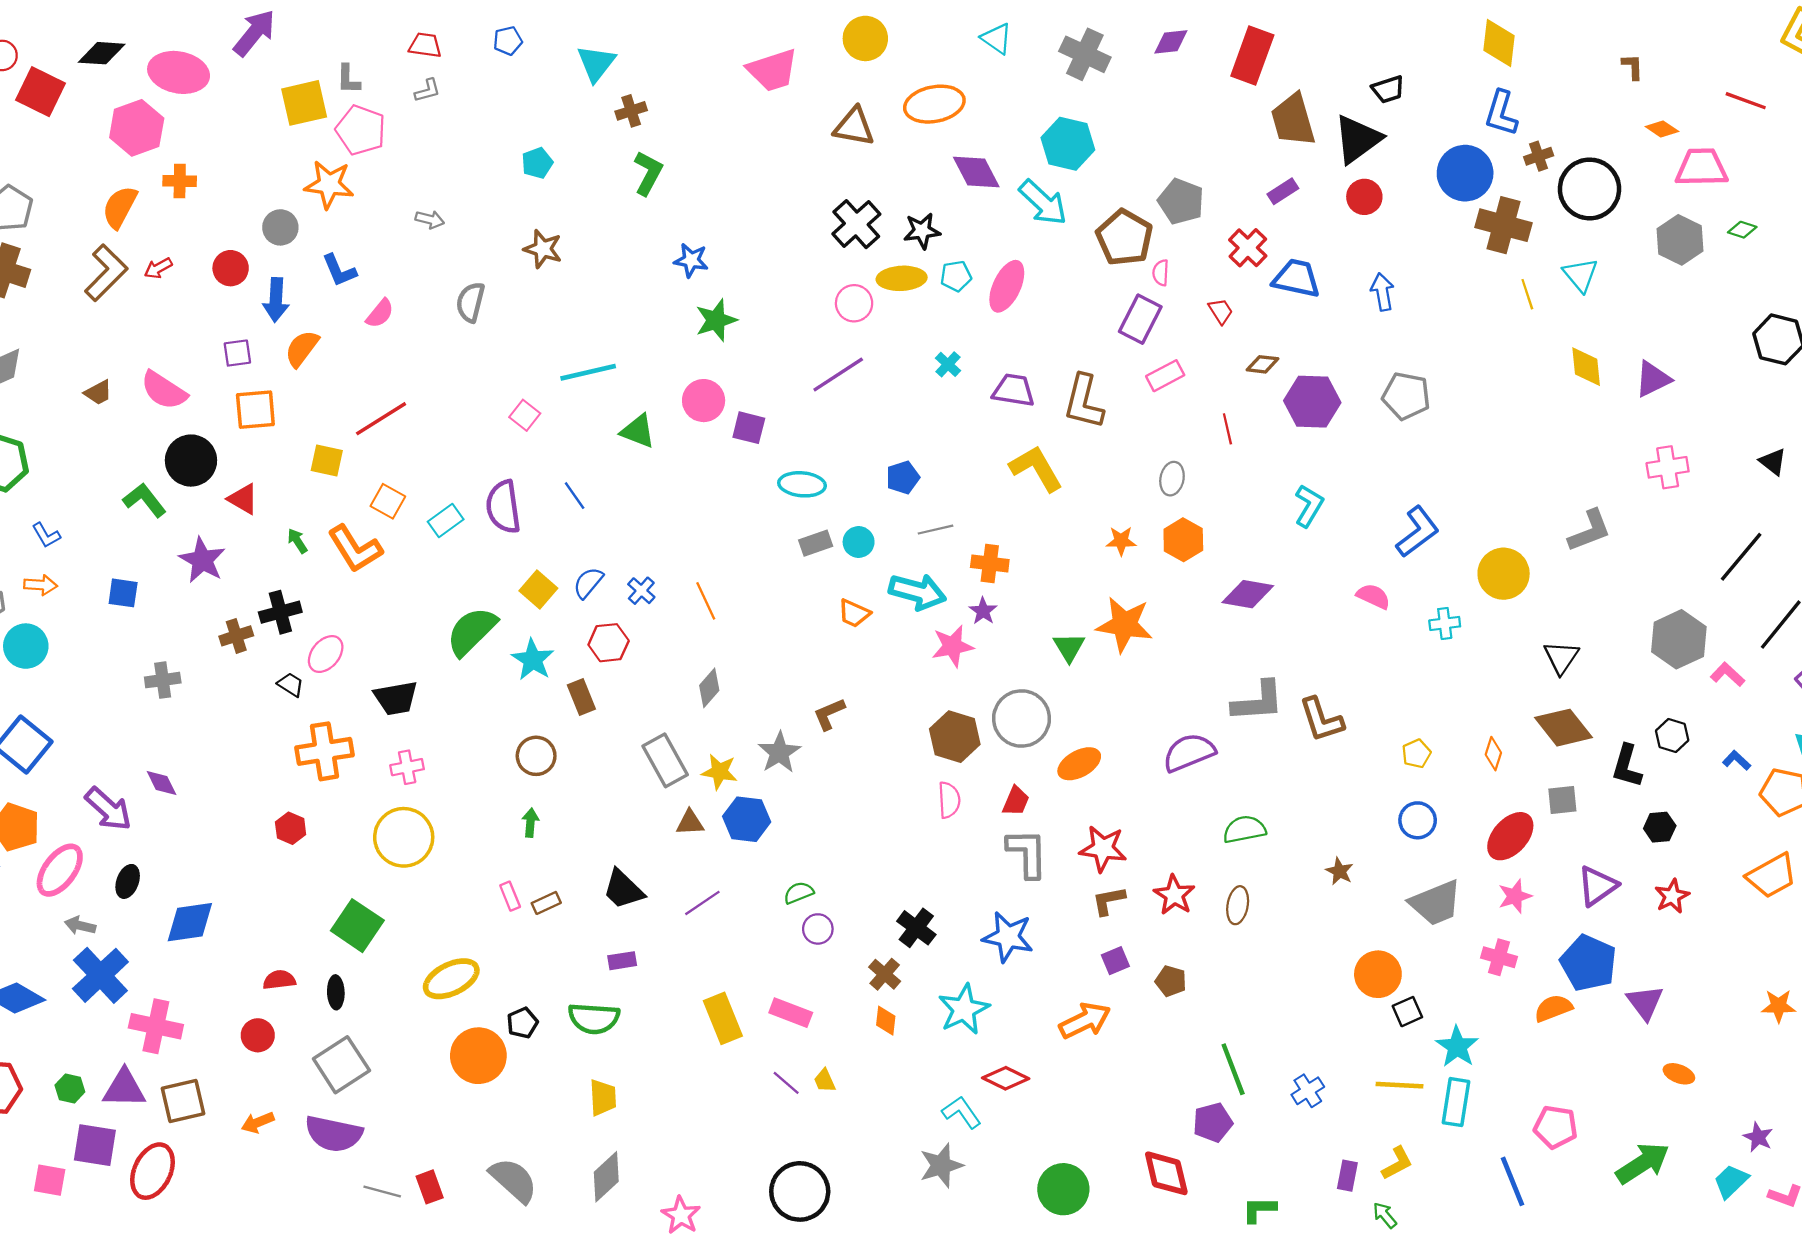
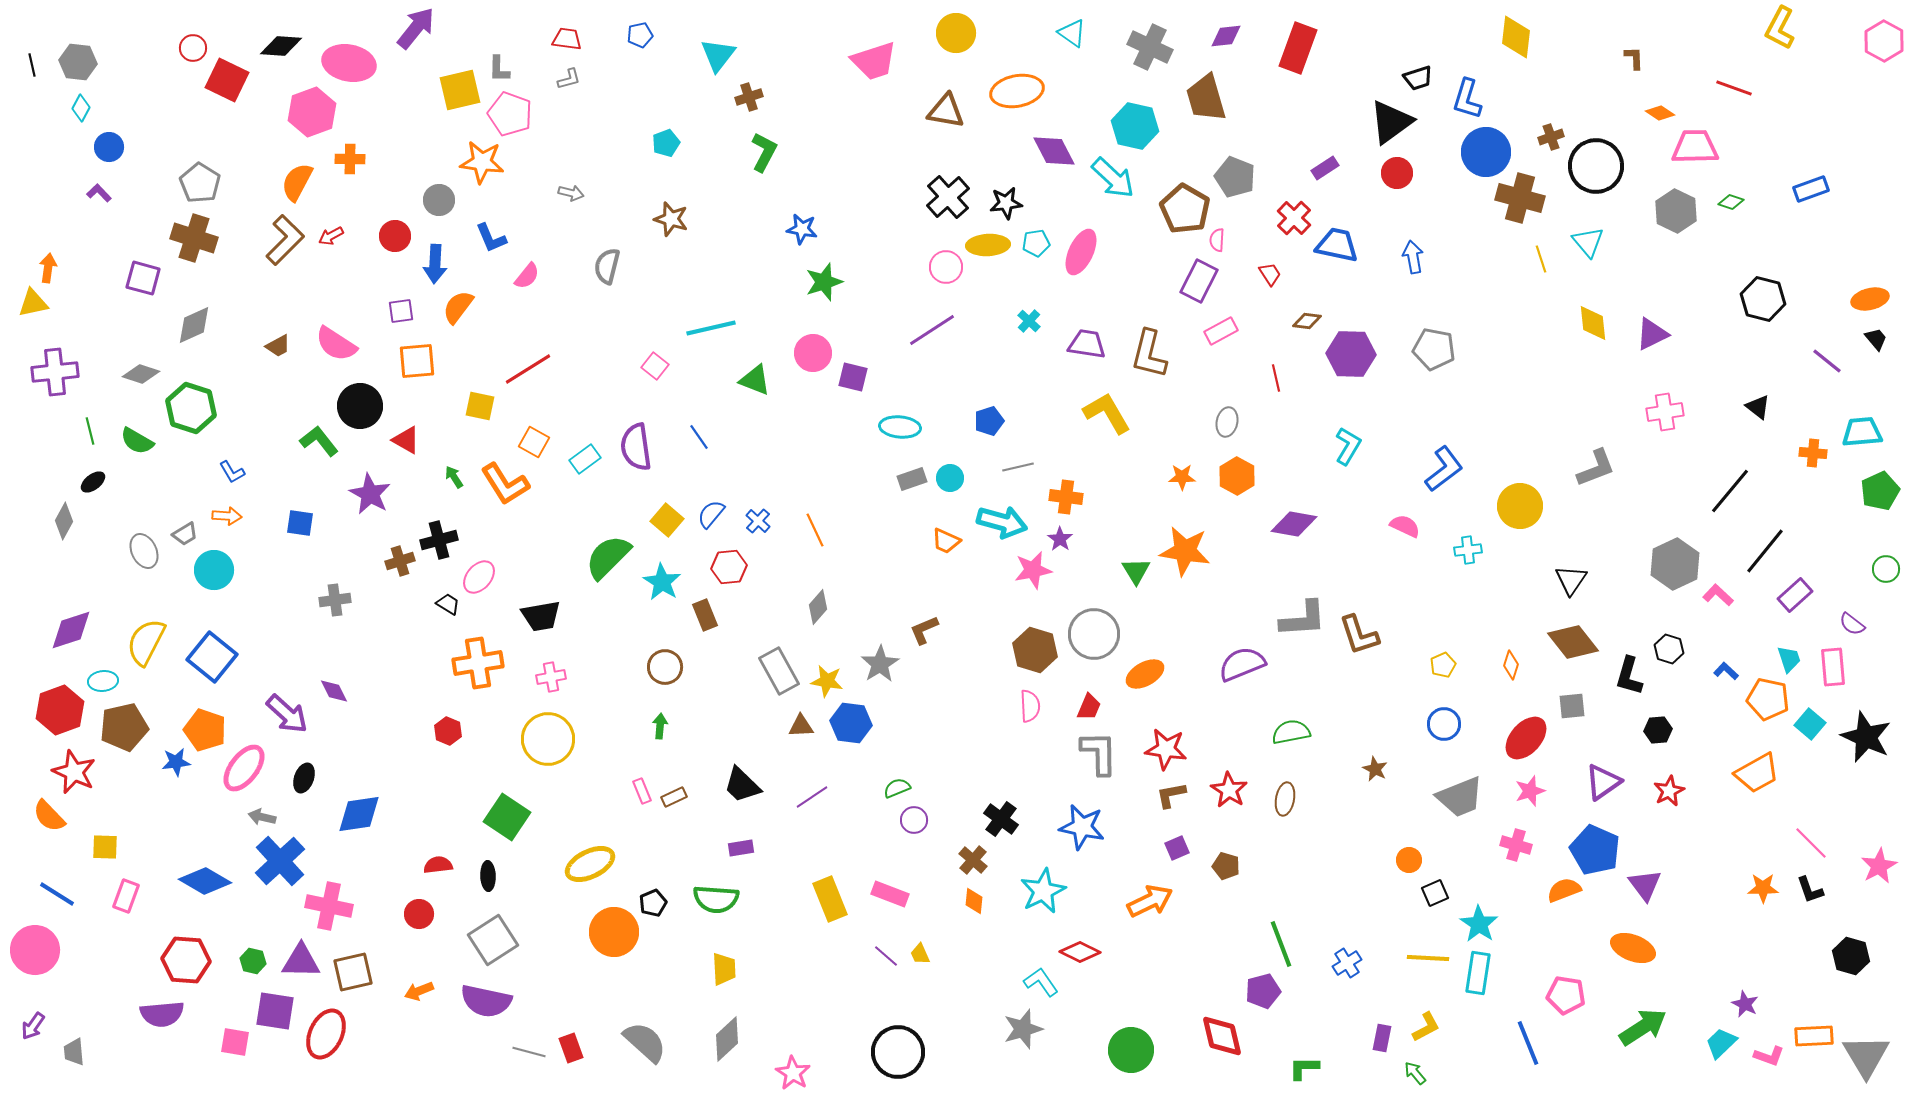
blue L-shape: (1501, 113) -> (1467, 99), moved
brown trapezoid: (1293, 120) -> (1206, 98), moved
orange circle: (1378, 974) -> (1409, 860), size x0.6
orange ellipse: (1679, 1074) -> (1633, 948), moved, size x1.6

